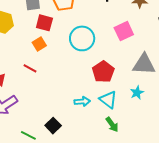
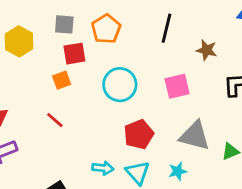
red square: (44, 23) -> (74, 54), turned -36
red line: (30, 68) -> (55, 120), moved

